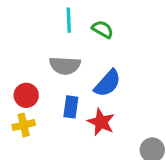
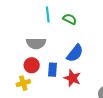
gray semicircle: (65, 65) -> (36, 43), moved
red circle: (26, 95) -> (32, 65), moved

